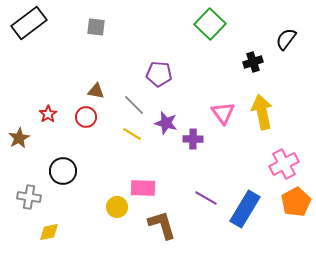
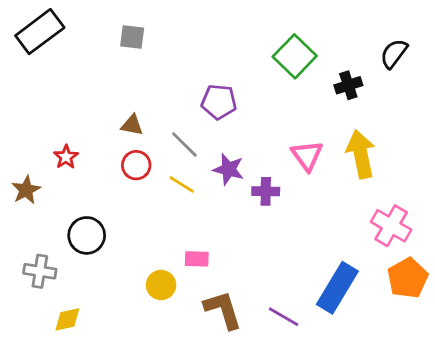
green square: (210, 24) -> (295, 56), moved
red circle: (86, 117) -> (136, 165), moved
pink cross: (284, 164) -> (391, 226), turned -32
pink rectangle: (143, 188) -> (197, 259), size x0.7
purple line: (206, 198) -> (284, 317), moved

